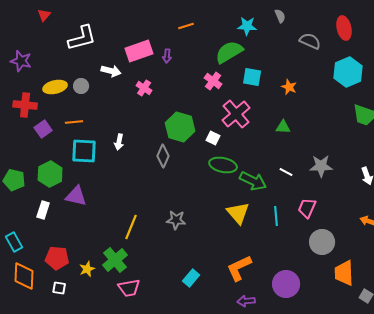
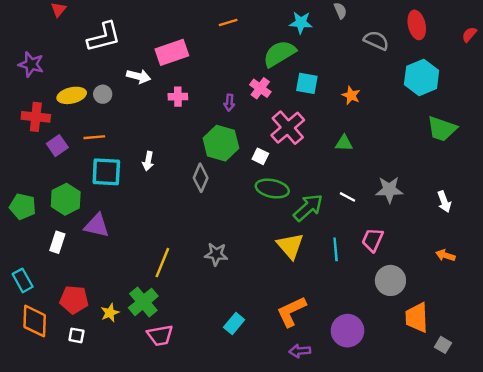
purple arrow: (167, 56) -> (229, 103), moved
pink cross: (144, 88) -> (178, 97), turned -35
green arrow: (253, 181) -> (308, 208), turned -68

